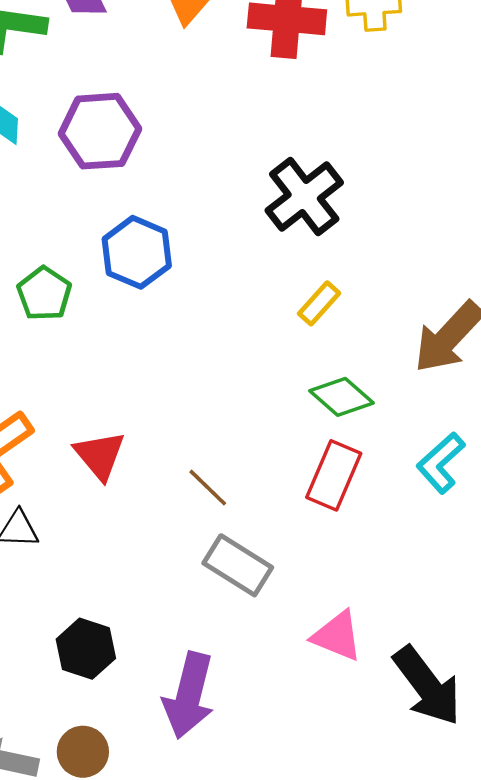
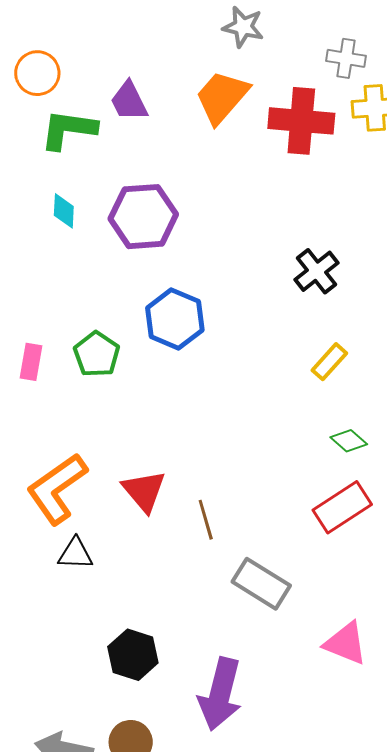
black cross: (304, 197) -> (316, 271), size x0.7
green diamond: (342, 397) -> (349, 441), size x0.7
red rectangle: (334, 475) -> (342, 507), turned 34
brown line: (208, 488) -> (206, 520), moved, turned 30

